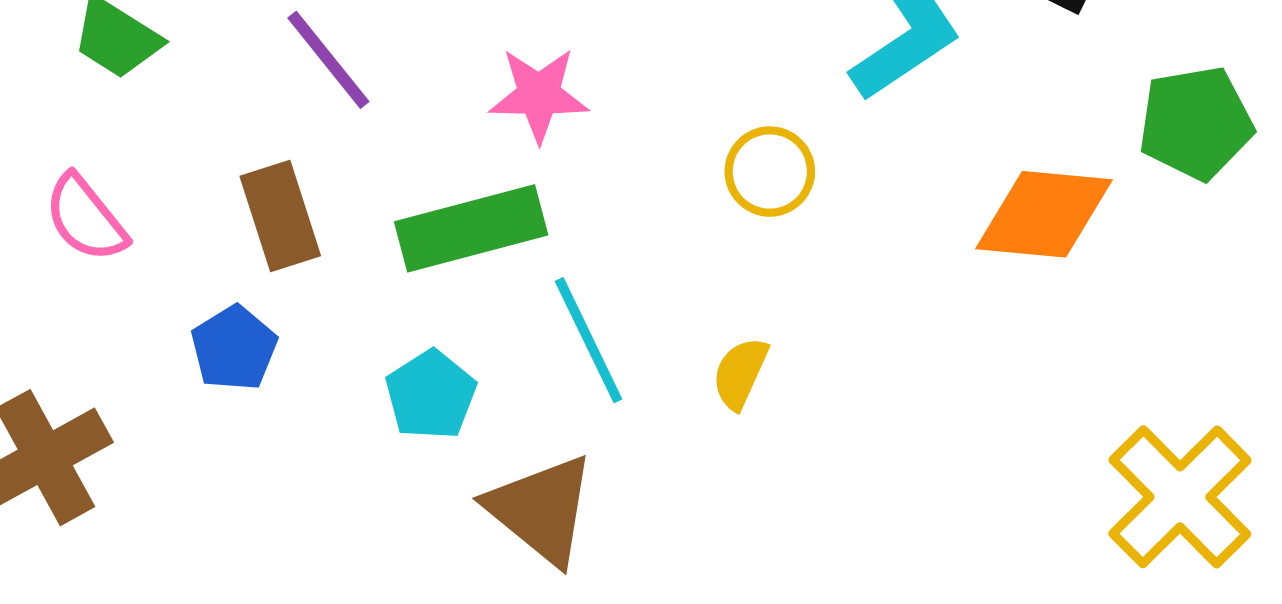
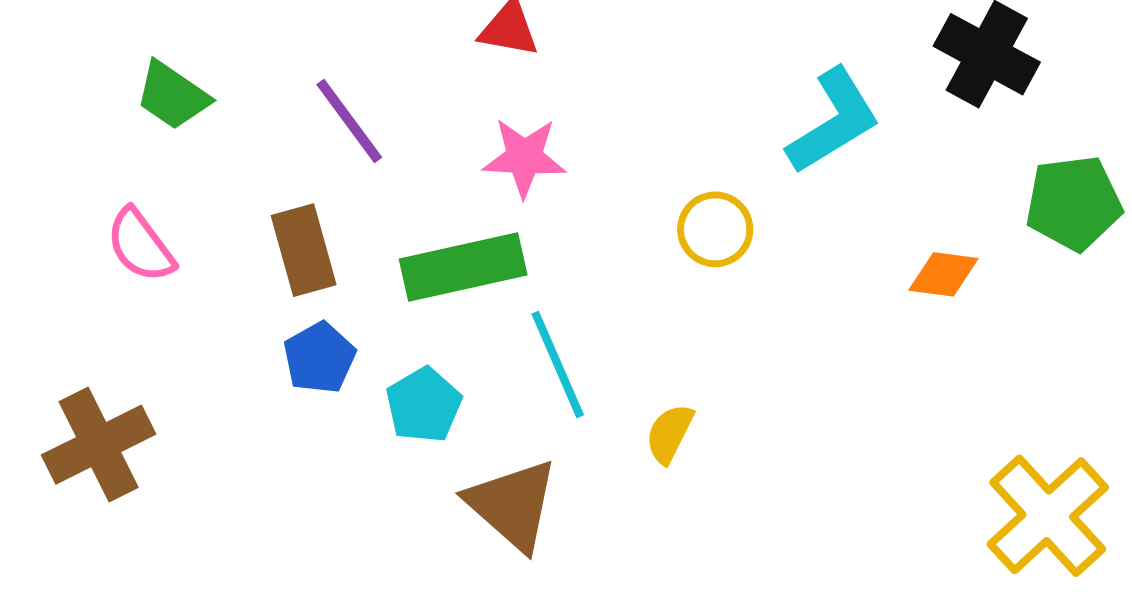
orange diamond: (1044, 214) -> (943, 274), size x0.6
blue pentagon: (234, 348) -> (319, 358), moved
yellow semicircle: (740, 373) -> (670, 434), moved

